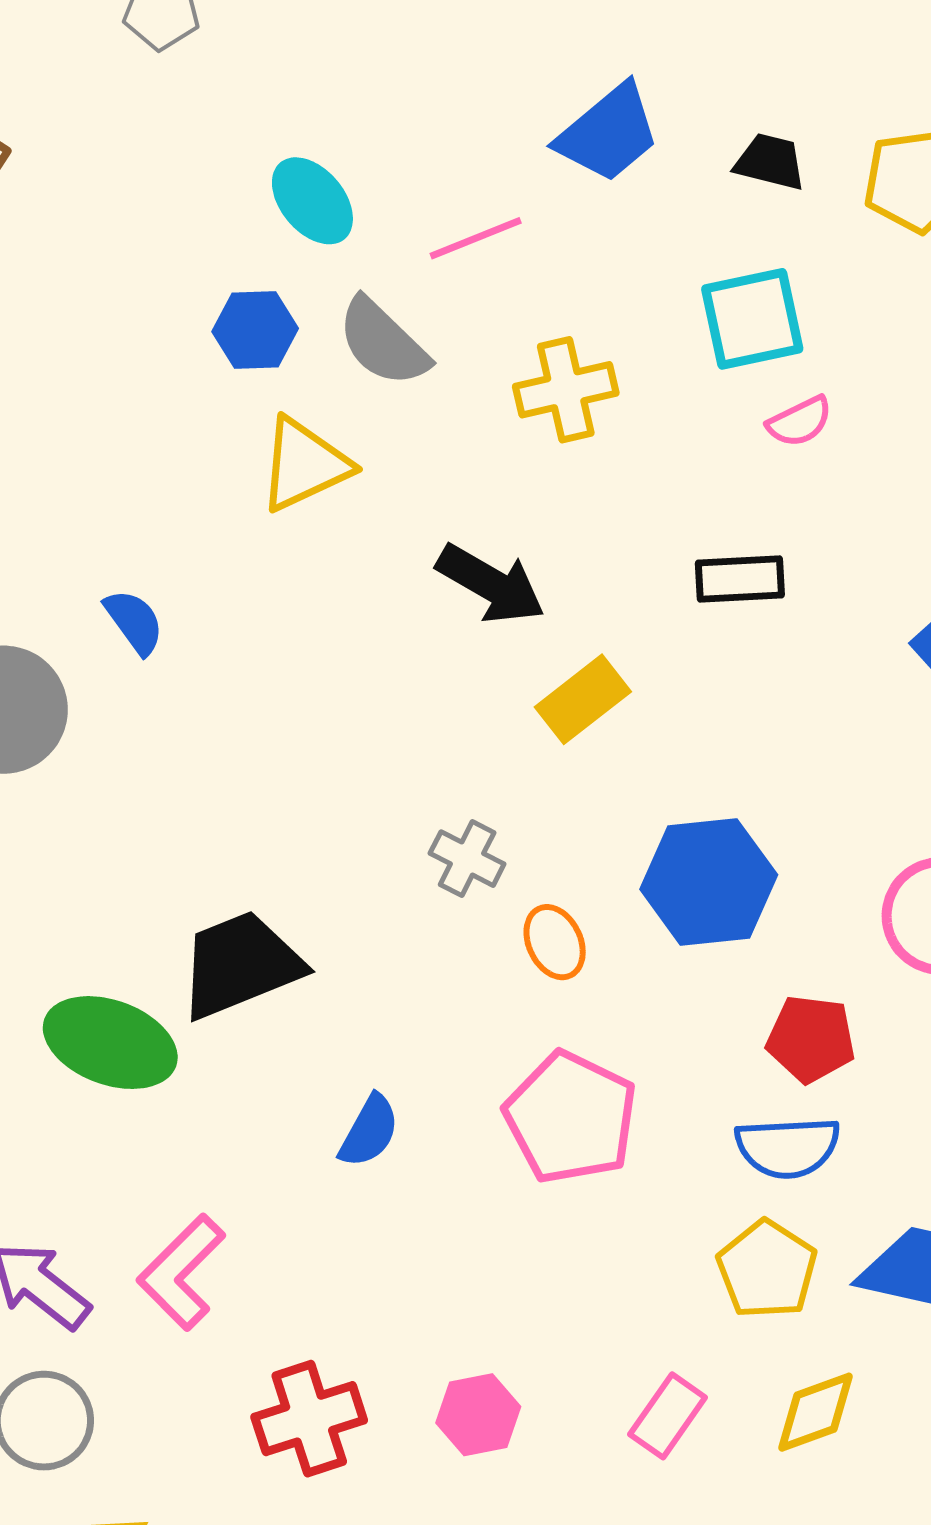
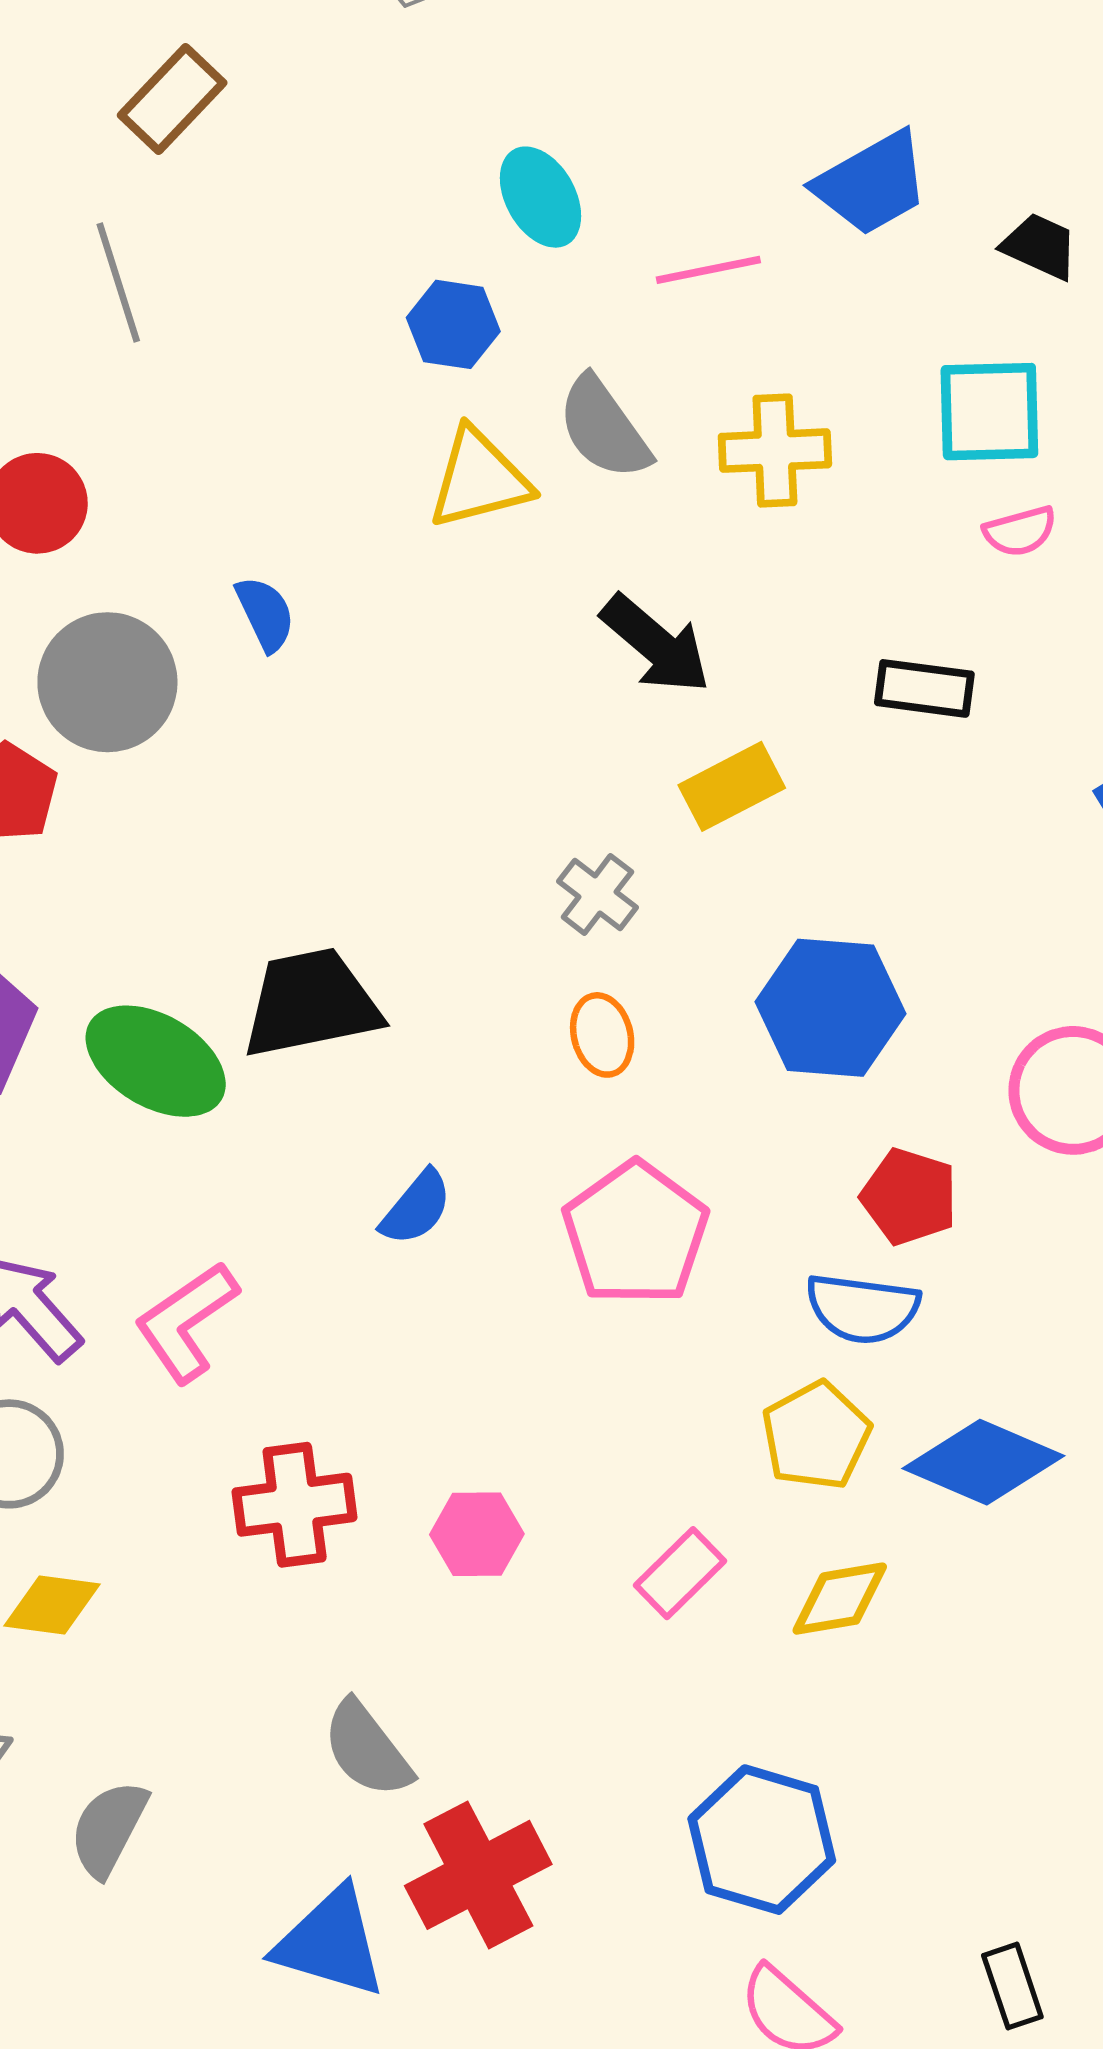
gray semicircle: (383, 342) -> (604, 428), moved
gray cross: (467, 859) -> (597, 894), moved
orange ellipse: (555, 942) -> (602, 1035), moved

